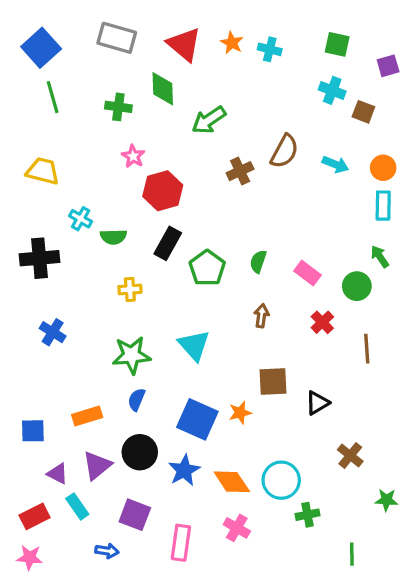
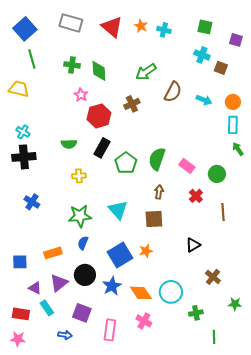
purple square: (388, 66) -> (236, 40), turned 32
green diamond: (163, 89) -> (99, 71), moved
green arrow: (209, 120) -> (146, 72), moved
yellow trapezoid: (43, 171) -> (19, 89), moved
brown cross: (240, 171) -> (132, 104), moved
cyan cross: (81, 219) -> (23, 132), moved
green arrow: (380, 257) -> (238, 149), moved
green semicircle: (258, 261) -> (157, 159), size x1.6
brown square: (273, 382) -> (154, 219), moved
blue square: (197, 419) -> (120, 255), turned 35
green cross: (307, 515) -> (196, 313), moved
red rectangle: (35, 516) -> (21, 314), turned 36

